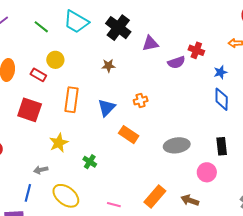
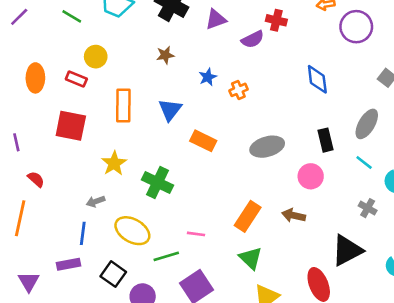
blue star: (220, 72) -> (208, 77), moved
orange cross: (141, 101) -> (238, 90), moved
green cross: (90, 162) -> (157, 183), size x1.6

